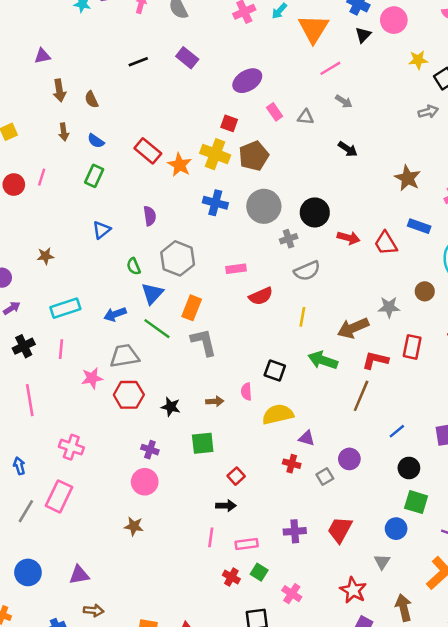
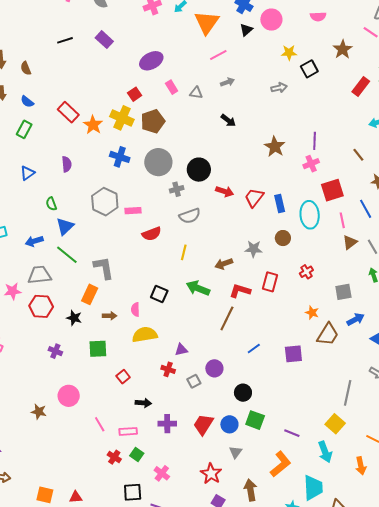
gray arrow: (344, 101) -> (227, 82), turned -56
gray arrow: (428, 112) -> (279, 88), moved
red square: (229, 123) -> (135, 94), turned 32
blue rectangle: (419, 226) -> (280, 203), moved, turned 54
red trapezoid: (386, 243) -> (254, 198), turned 65
gray hexagon: (178, 258) -> (105, 202), moved
orange rectangle: (192, 308) -> (90, 294), moved
brown arrow: (353, 328) -> (224, 264), size x0.7
yellow semicircle: (278, 414) -> (145, 335), moved
purple triangle: (307, 438) -> (181, 350), turned -32
black circle: (409, 468) -> (243, 393), moved
pink circle: (145, 482) -> (69, 396), moved
green square: (416, 502) -> (255, 420), moved
black arrow: (226, 506) -> (143, 403), moved
blue circle: (396, 529) -> (229, 424), moved
pink line: (211, 537) -> (100, 424), turned -42

